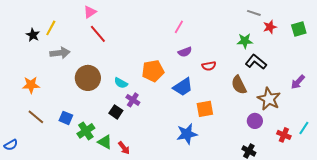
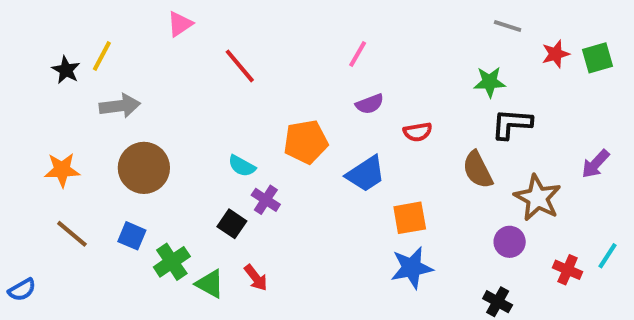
red star: (270, 27) -> (556, 54), moved
red line: (98, 34) -> (240, 66), moved
black L-shape: (256, 62) -> (512, 124), turned -35
brown circle: (88, 78) -> (144, 168), moved
blue star: (187, 134) -> (412, 268), moved
red arrow: (124, 148) -> (256, 278), moved

